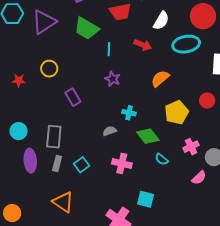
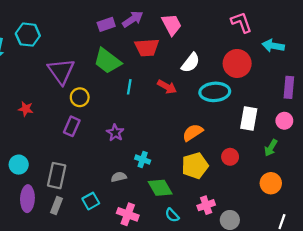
purple triangle: (44, 22) -> (61, 71), moved, turned -40
yellow circle: (49, 69) -> (80, 97), moved
purple star: (113, 79) -> (115, 133), moved
orange semicircle: (160, 79) -> (193, 132), moved
purple rectangle: (73, 97) -> (72, 126), moved, turned 48
cyan square: (81, 165) -> (91, 201), moved

